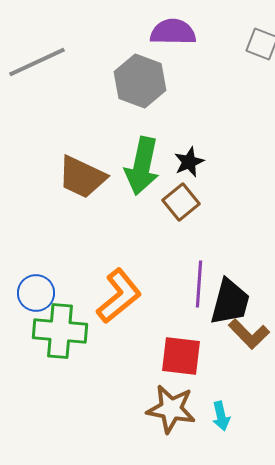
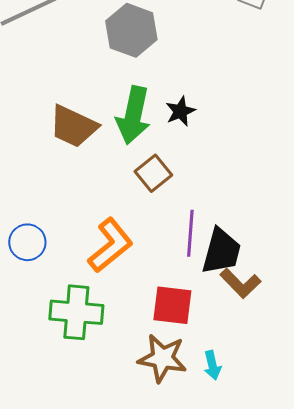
brown square: (181, 202) -> (153, 173), moved
green cross: (60, 331) -> (76, 312), moved

